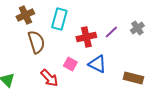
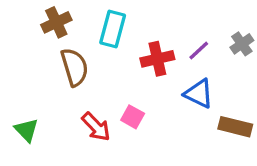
pink square: (70, 64) -> (133, 117), moved
blue triangle: (97, 64) -> (199, 94), moved

